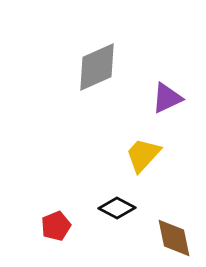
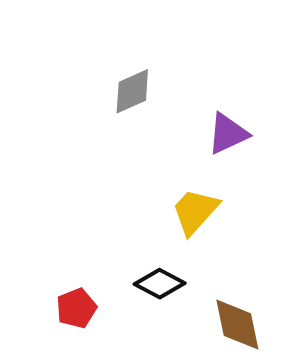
gray diamond: (97, 67) -> (132, 91), size x0.7

